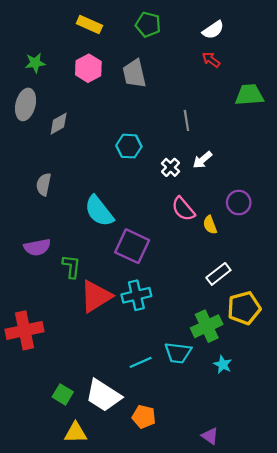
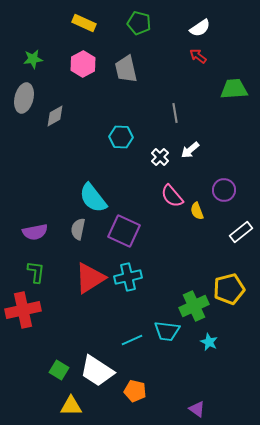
gray semicircle: (44, 184) -> (78, 229), moved
green L-shape: (71, 266) -> (36, 272), moved
white rectangle: (218, 274) -> (241, 232), moved

